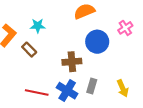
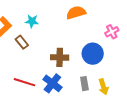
blue circle: (97, 42) -> (93, 54), moved
gray rectangle: (92, 86) -> (84, 84), moved, turned -32

